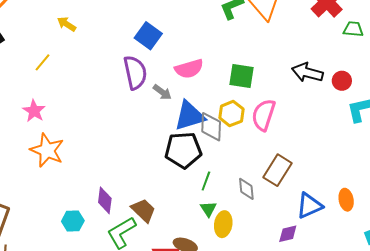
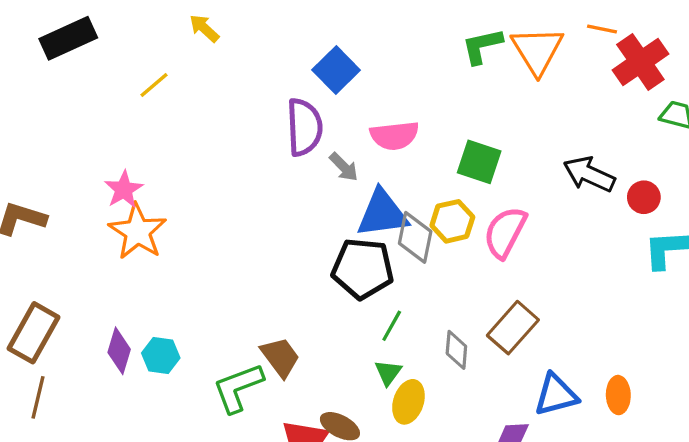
pink star: (34, 111) -> (124, 189), moved
purple diamond: (105, 200) -> (119, 351), moved

